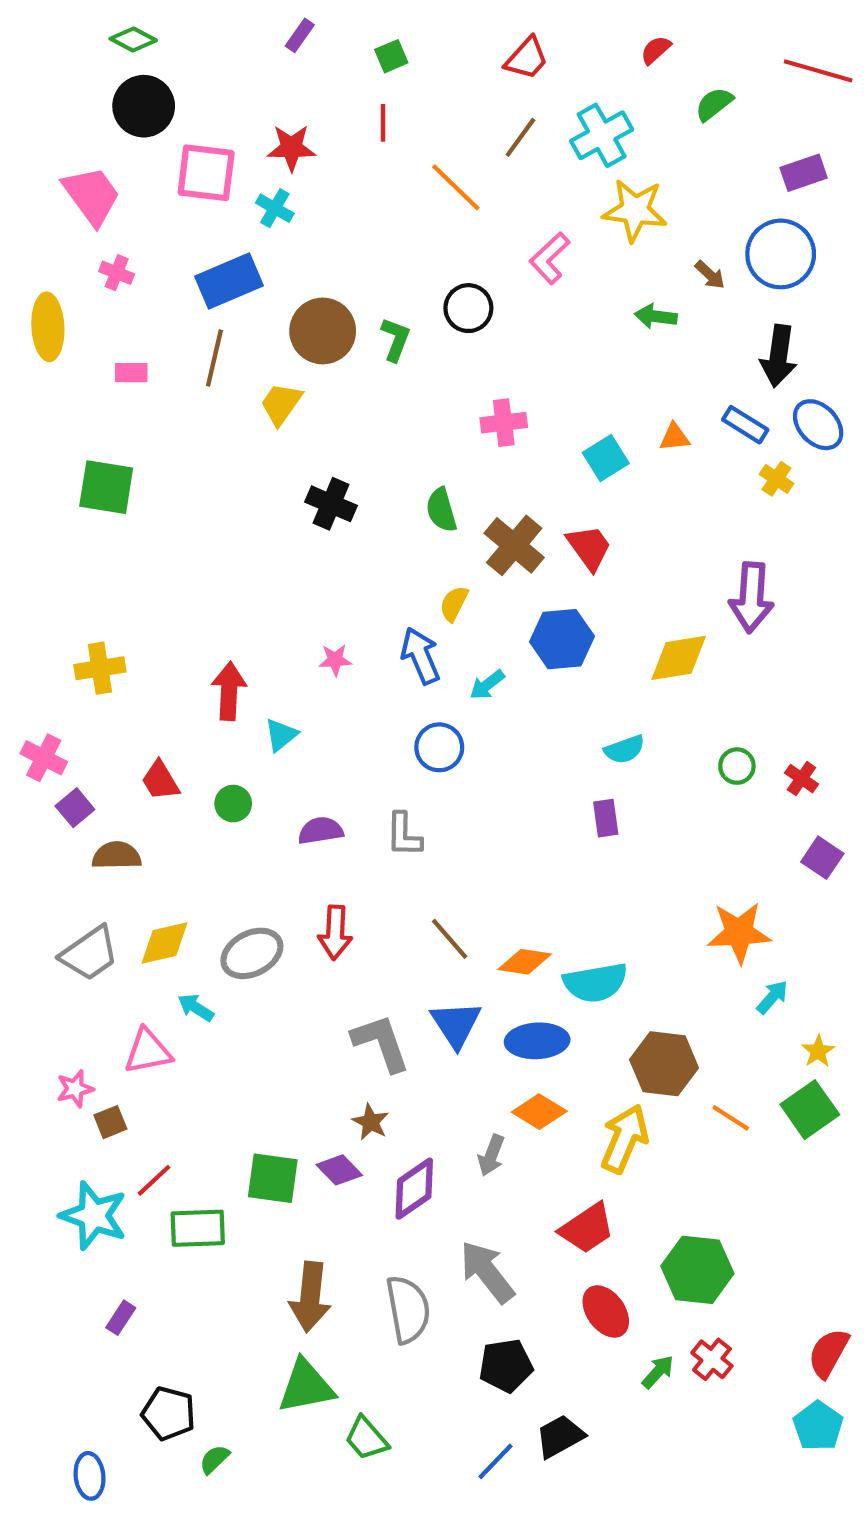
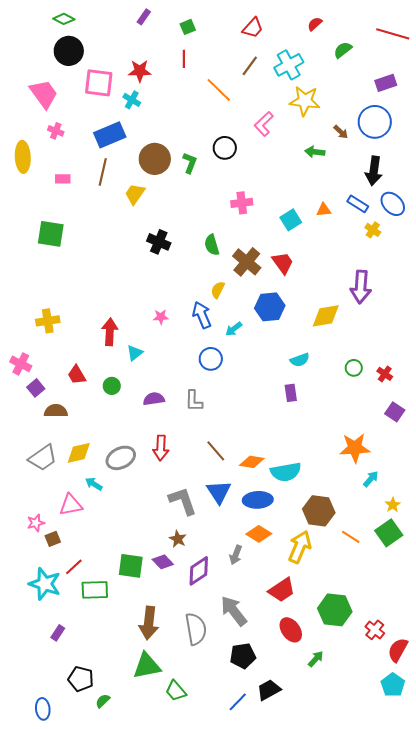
red cross: (712, 1359) -> (375, 630), moved

